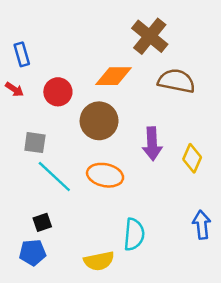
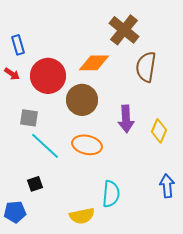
brown semicircle: (176, 81) -> (146, 67), turned -92
red circle: (58, 92) -> (48, 76), size x1.5
blue pentagon: (33, 253) -> (15, 212), moved

